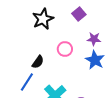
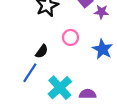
purple star: (94, 39) -> (101, 12), moved

